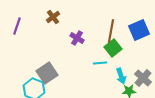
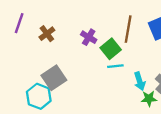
brown cross: (53, 17) -> (47, 34), moved
green square: (113, 48) -> (111, 49), moved

